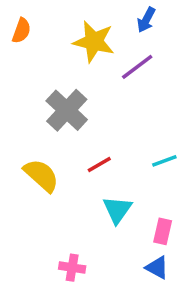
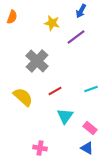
yellow star: (94, 42) -> (52, 23), size x0.7
pink rectangle: (163, 231) -> (90, 128), turned -64

